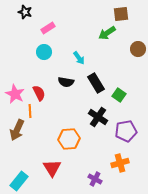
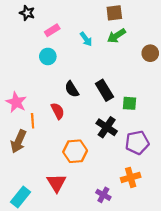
brown square: (121, 14) -> (114, 13), moved
cyan arrow: (79, 58) -> (86, 39), moved
black semicircle: (66, 82) -> (72, 89), turned 49
red semicircle: (39, 93) -> (58, 111), moved
green square: (119, 95) -> (130, 103), turned -32

